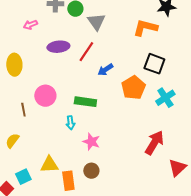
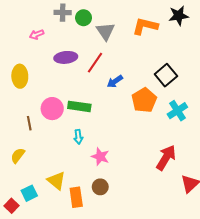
orange L-shape: (145, 28) -> (145, 26), moved
black square: (154, 64) -> (166, 75), turned 30
green rectangle: (85, 102) -> (79, 106), moved
yellow triangle: (49, 165) -> (56, 181), turned 42

